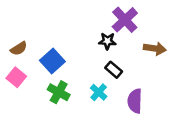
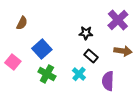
purple cross: (125, 20) -> (118, 20), moved
brown semicircle: (19, 49) -> (22, 23), moved, turned -32
brown arrow: (155, 49) -> (123, 51), moved

